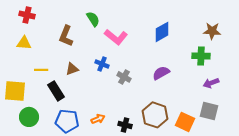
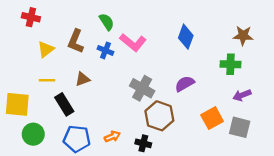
blue diamond: (162, 32) -> (186, 37), turned -40
yellow triangle: (24, 43) -> (46, 49), moved, turned -42
blue cross: (102, 64) -> (105, 50), moved
gray cross: (124, 77) -> (142, 88), size x1.5
brown hexagon: (155, 115) -> (159, 116), moved
orange square: (185, 122) -> (212, 118), moved, turned 36

